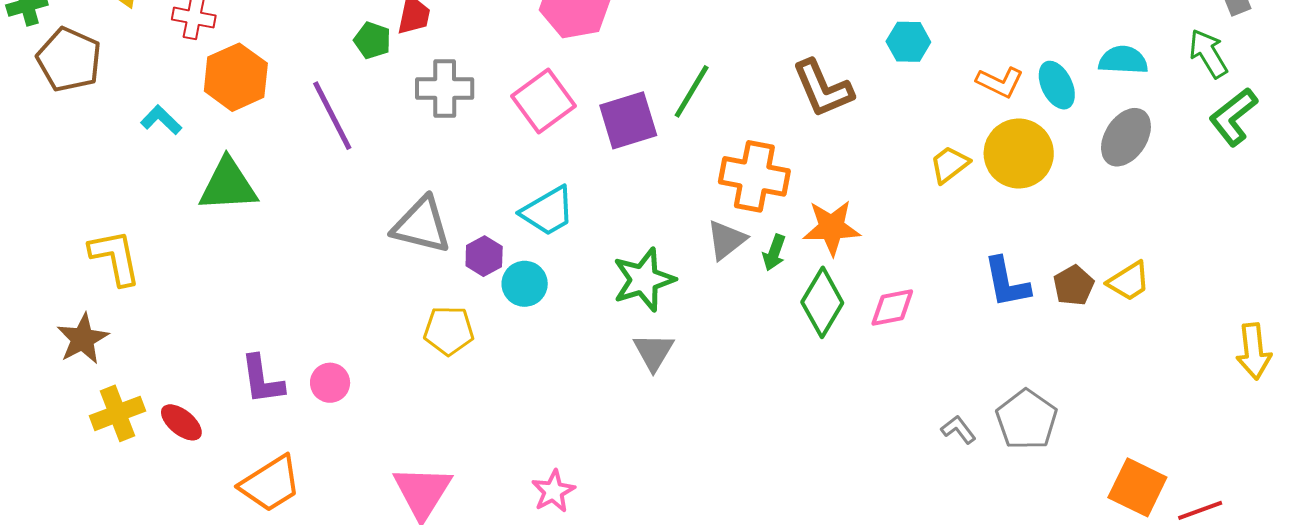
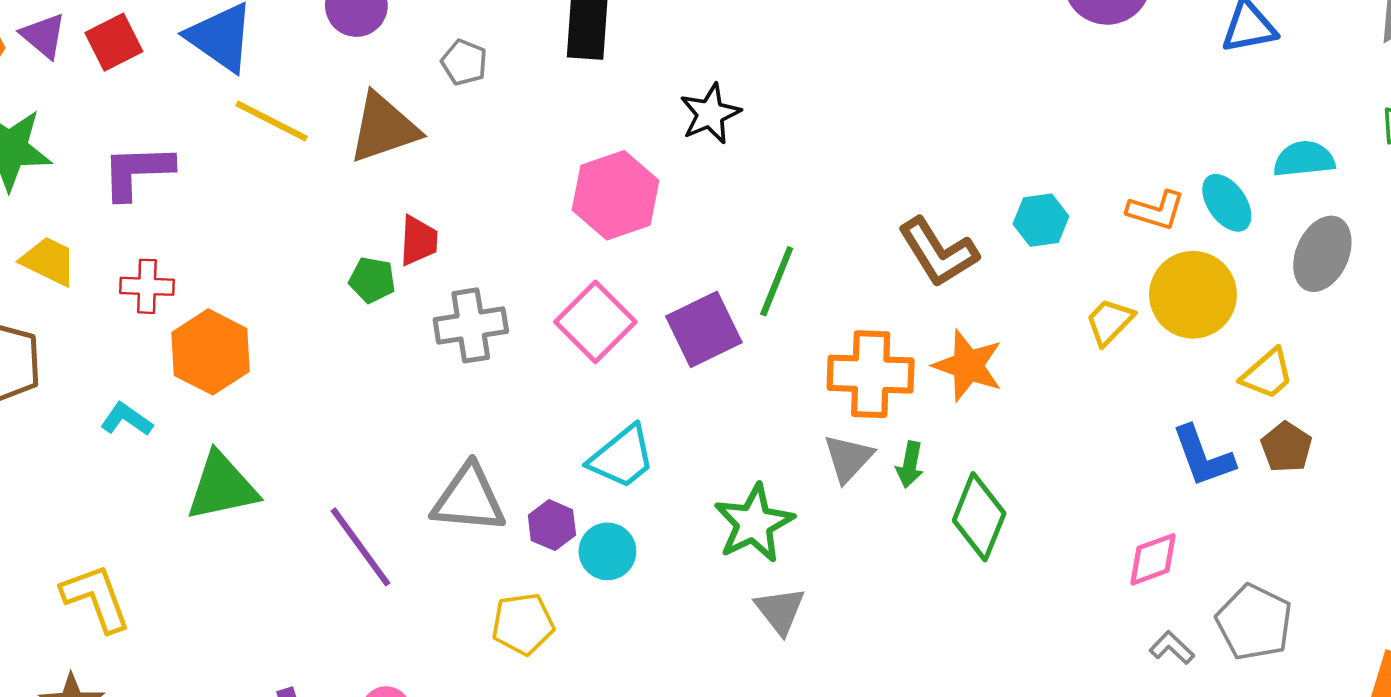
cyan hexagon: (908, 42) -> (1041, 220), moved
purple line: (332, 116) -> (360, 547), moved
orange star: (832, 228) -> (968, 366), moved, turned 30
yellow trapezoid: (1129, 281) -> (1267, 374), moved
pink diamond: (892, 308) -> (1153, 559), moved

